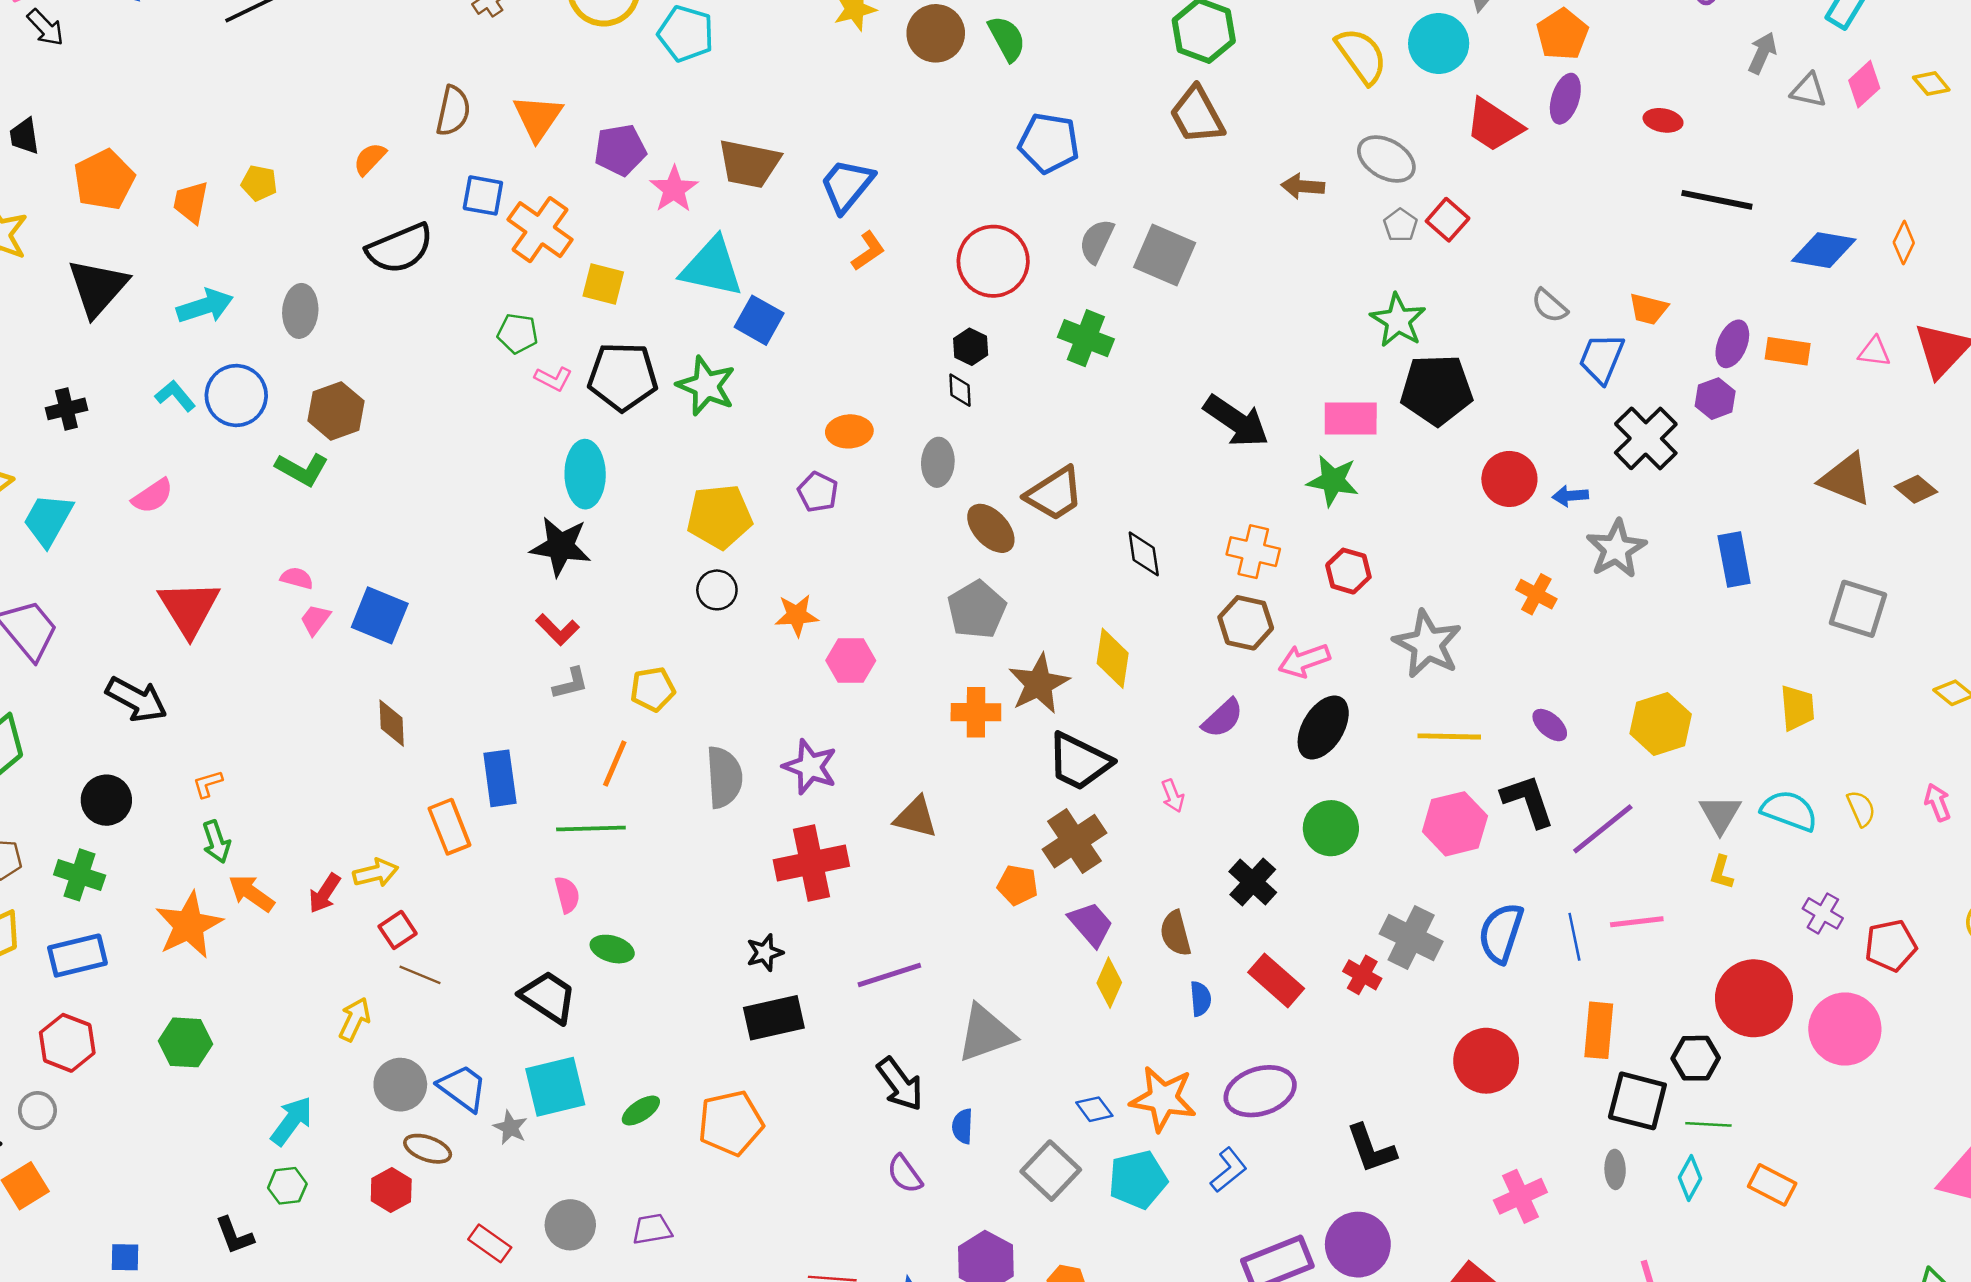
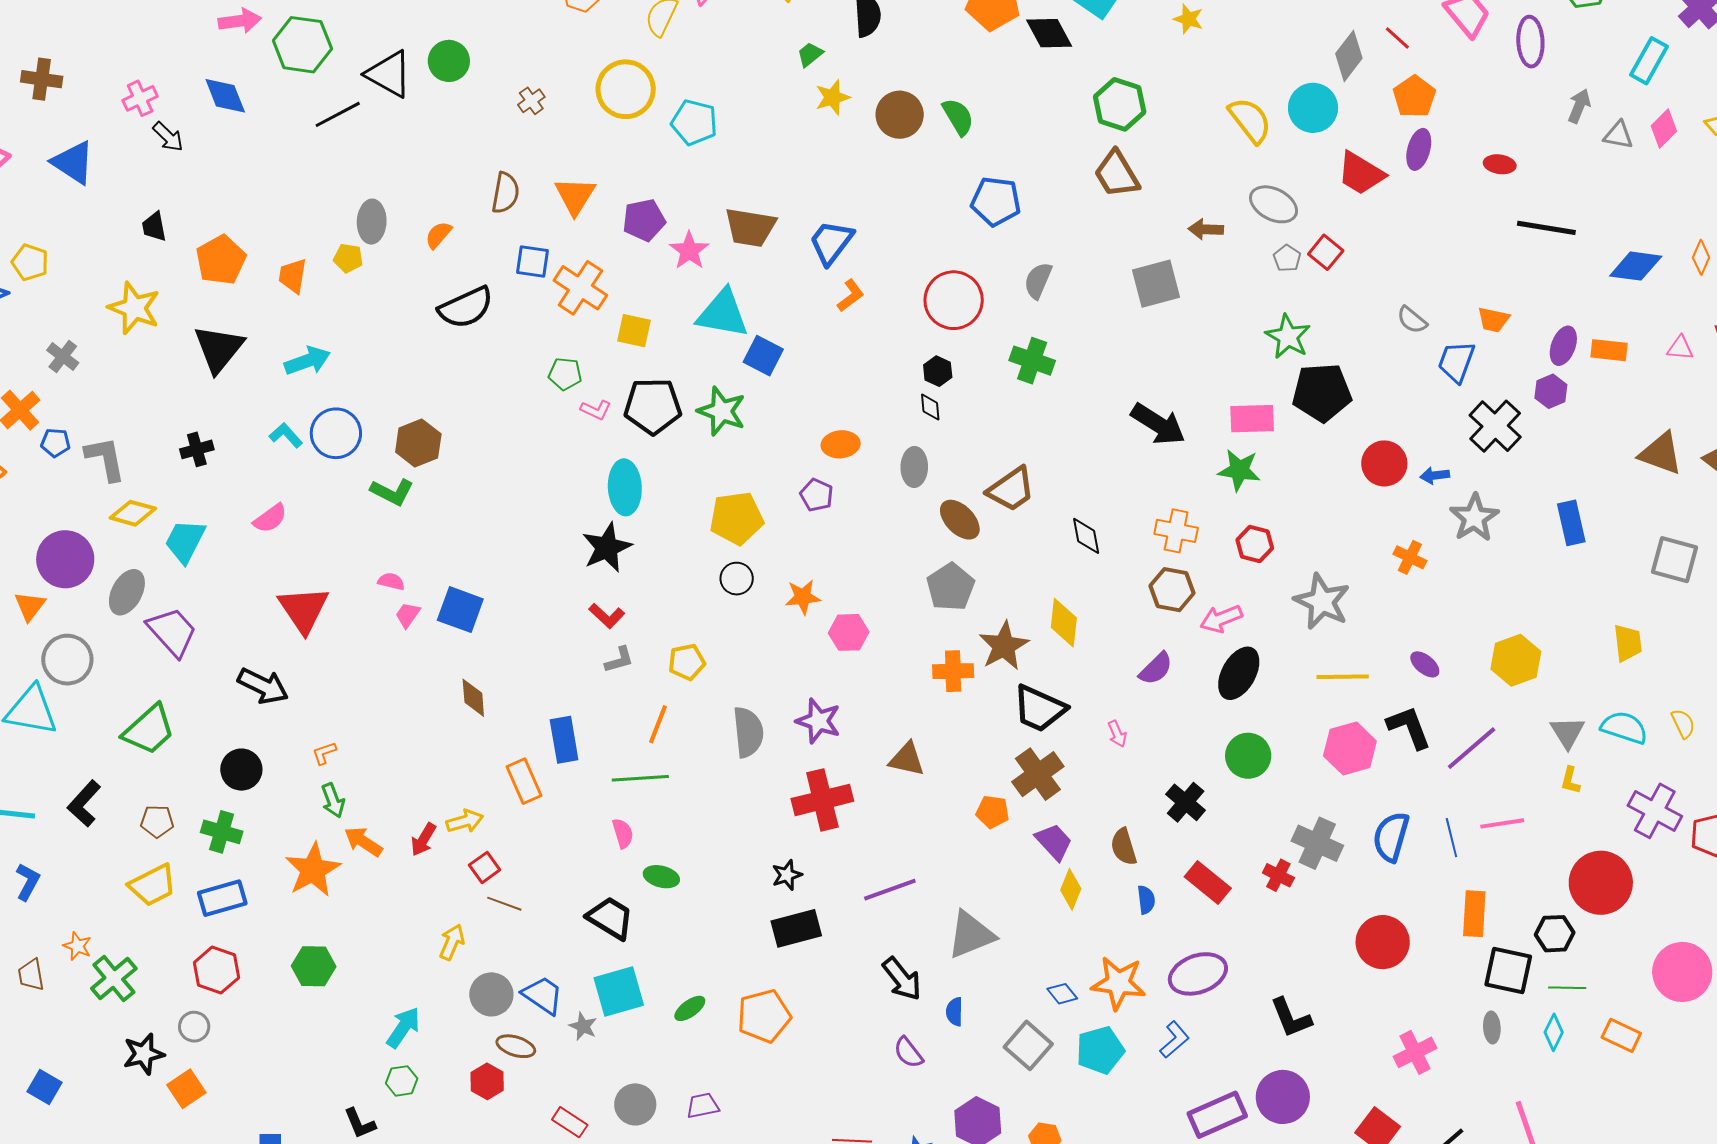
gray square: (1165, 255) -> (1156, 284), moved, turned -36
gray ellipse: (300, 311) -> (372, 222), moved
black star: (561, 546) -> (607, 547), turned -30
purple cross: (1823, 913) -> (1655, 811), size x1.6
pink circle: (1845, 1029) -> (1682, 972), moved

